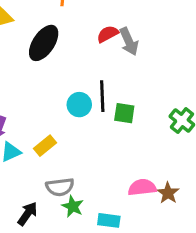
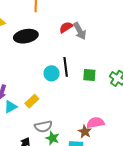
black ellipse: (44, 43) -> (26, 36), turned 50
green square: (124, 113) -> (89, 75), moved
brown star: (168, 193) -> (85, 132), moved

